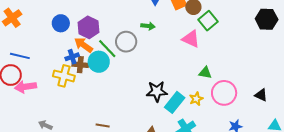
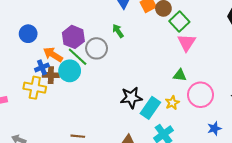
green arrow: (148, 26) -> (118, 31), turned -128
purple hexagon: (89, 27) -> (73, 37), moved
pink triangle: (191, 39) -> (187, 43), moved, turned 42

